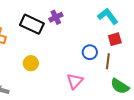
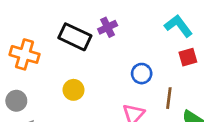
blue circle: (90, 52) -> (142, 74), moved
brown line: (108, 61) -> (169, 98), moved

